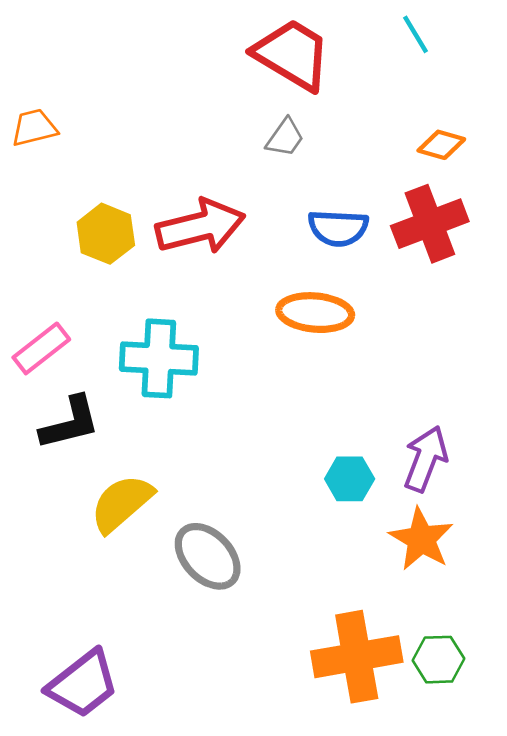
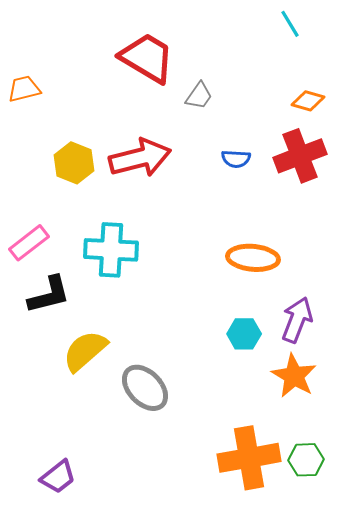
red trapezoid: (292, 54) -> (147, 58), moved
blue semicircle: (338, 228) -> (236, 159), size x0.7
orange ellipse: (315, 313) -> (253, 258), moved
purple trapezoid: (83, 684) -> (58, 477), size x0.7

